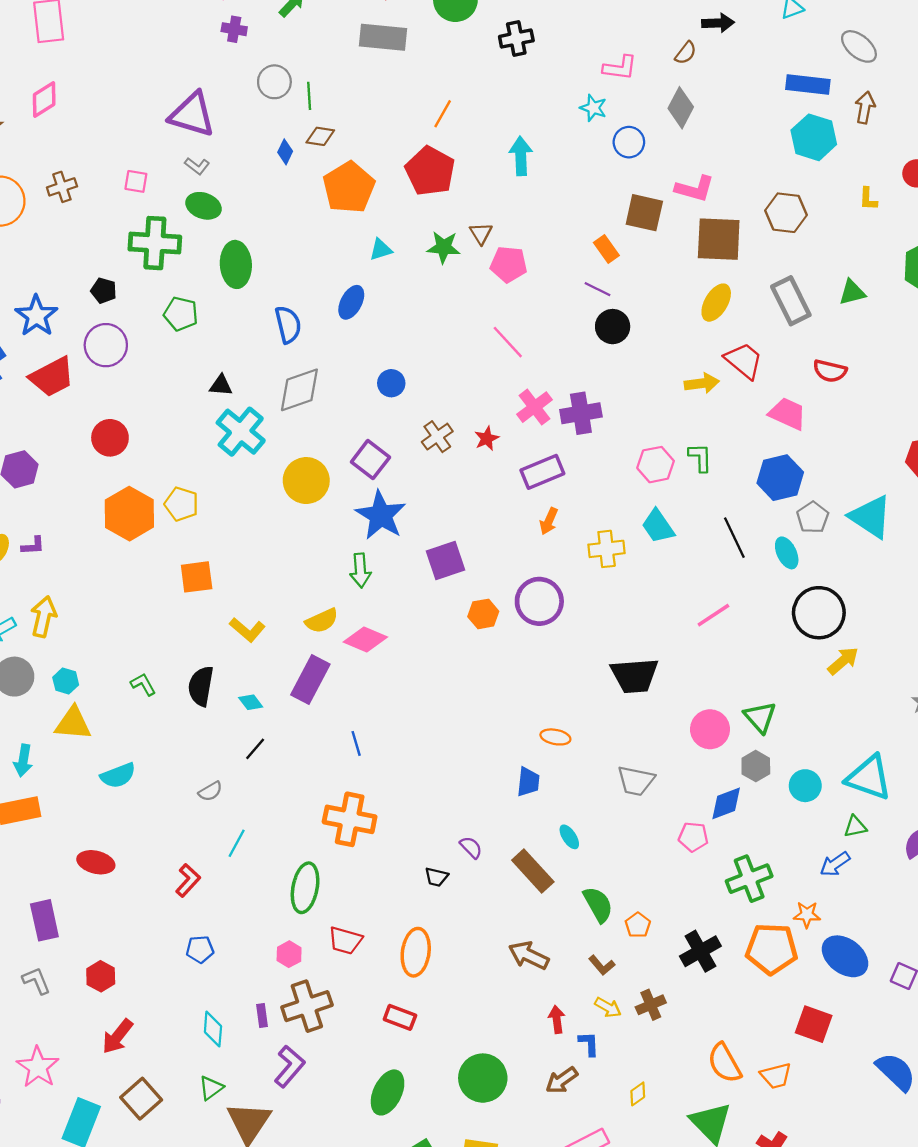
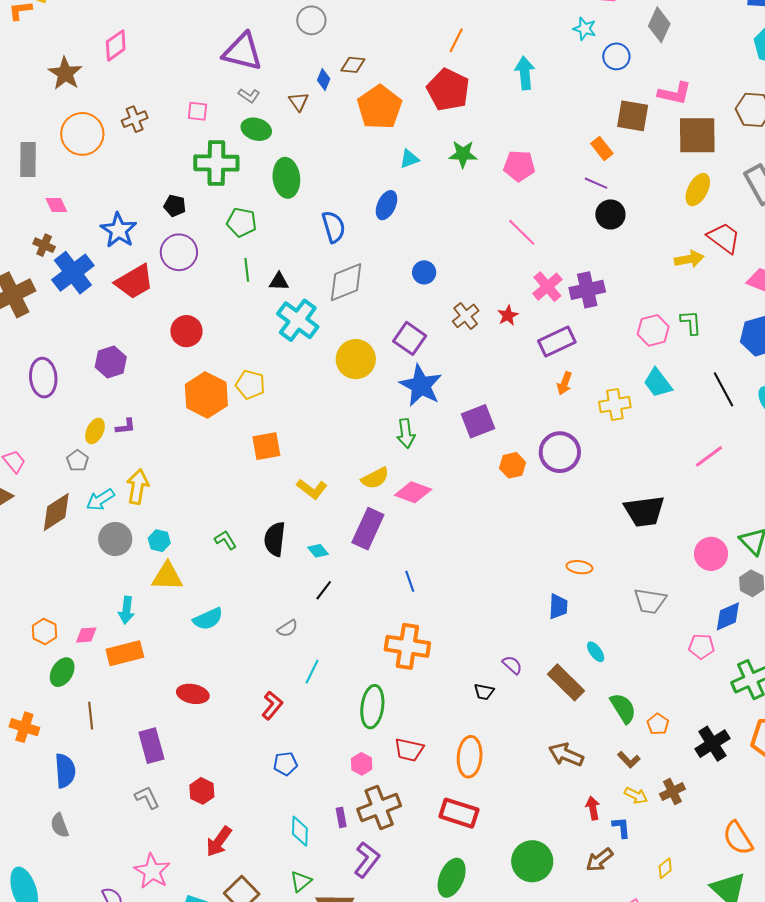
green line: (309, 96) -> (247, 270), moved
brown triangle: (481, 233) -> (299, 102), moved
red rectangle: (400, 1017) -> (459, 813), size x1.4

